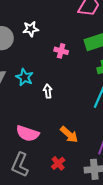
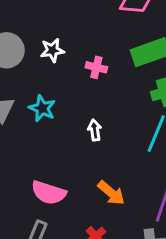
white star: (31, 29) -> (52, 50), moved
white arrow: (48, 91) -> (95, 130), moved

